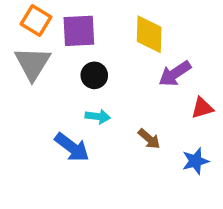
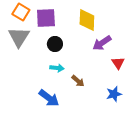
red triangle: (202, 108) -> (118, 63), turned -48
brown arrow: (149, 139) -> (78, 81), moved
blue arrow: (72, 147) -> (49, 98), moved

